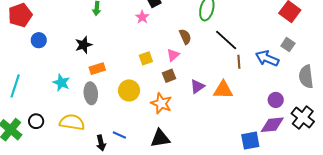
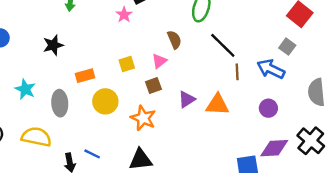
gray square: (288, 45) -> (287, 47), moved
orange rectangle: (97, 69) -> (85, 76), moved
purple circle: (276, 100) -> (268, 108), moved

